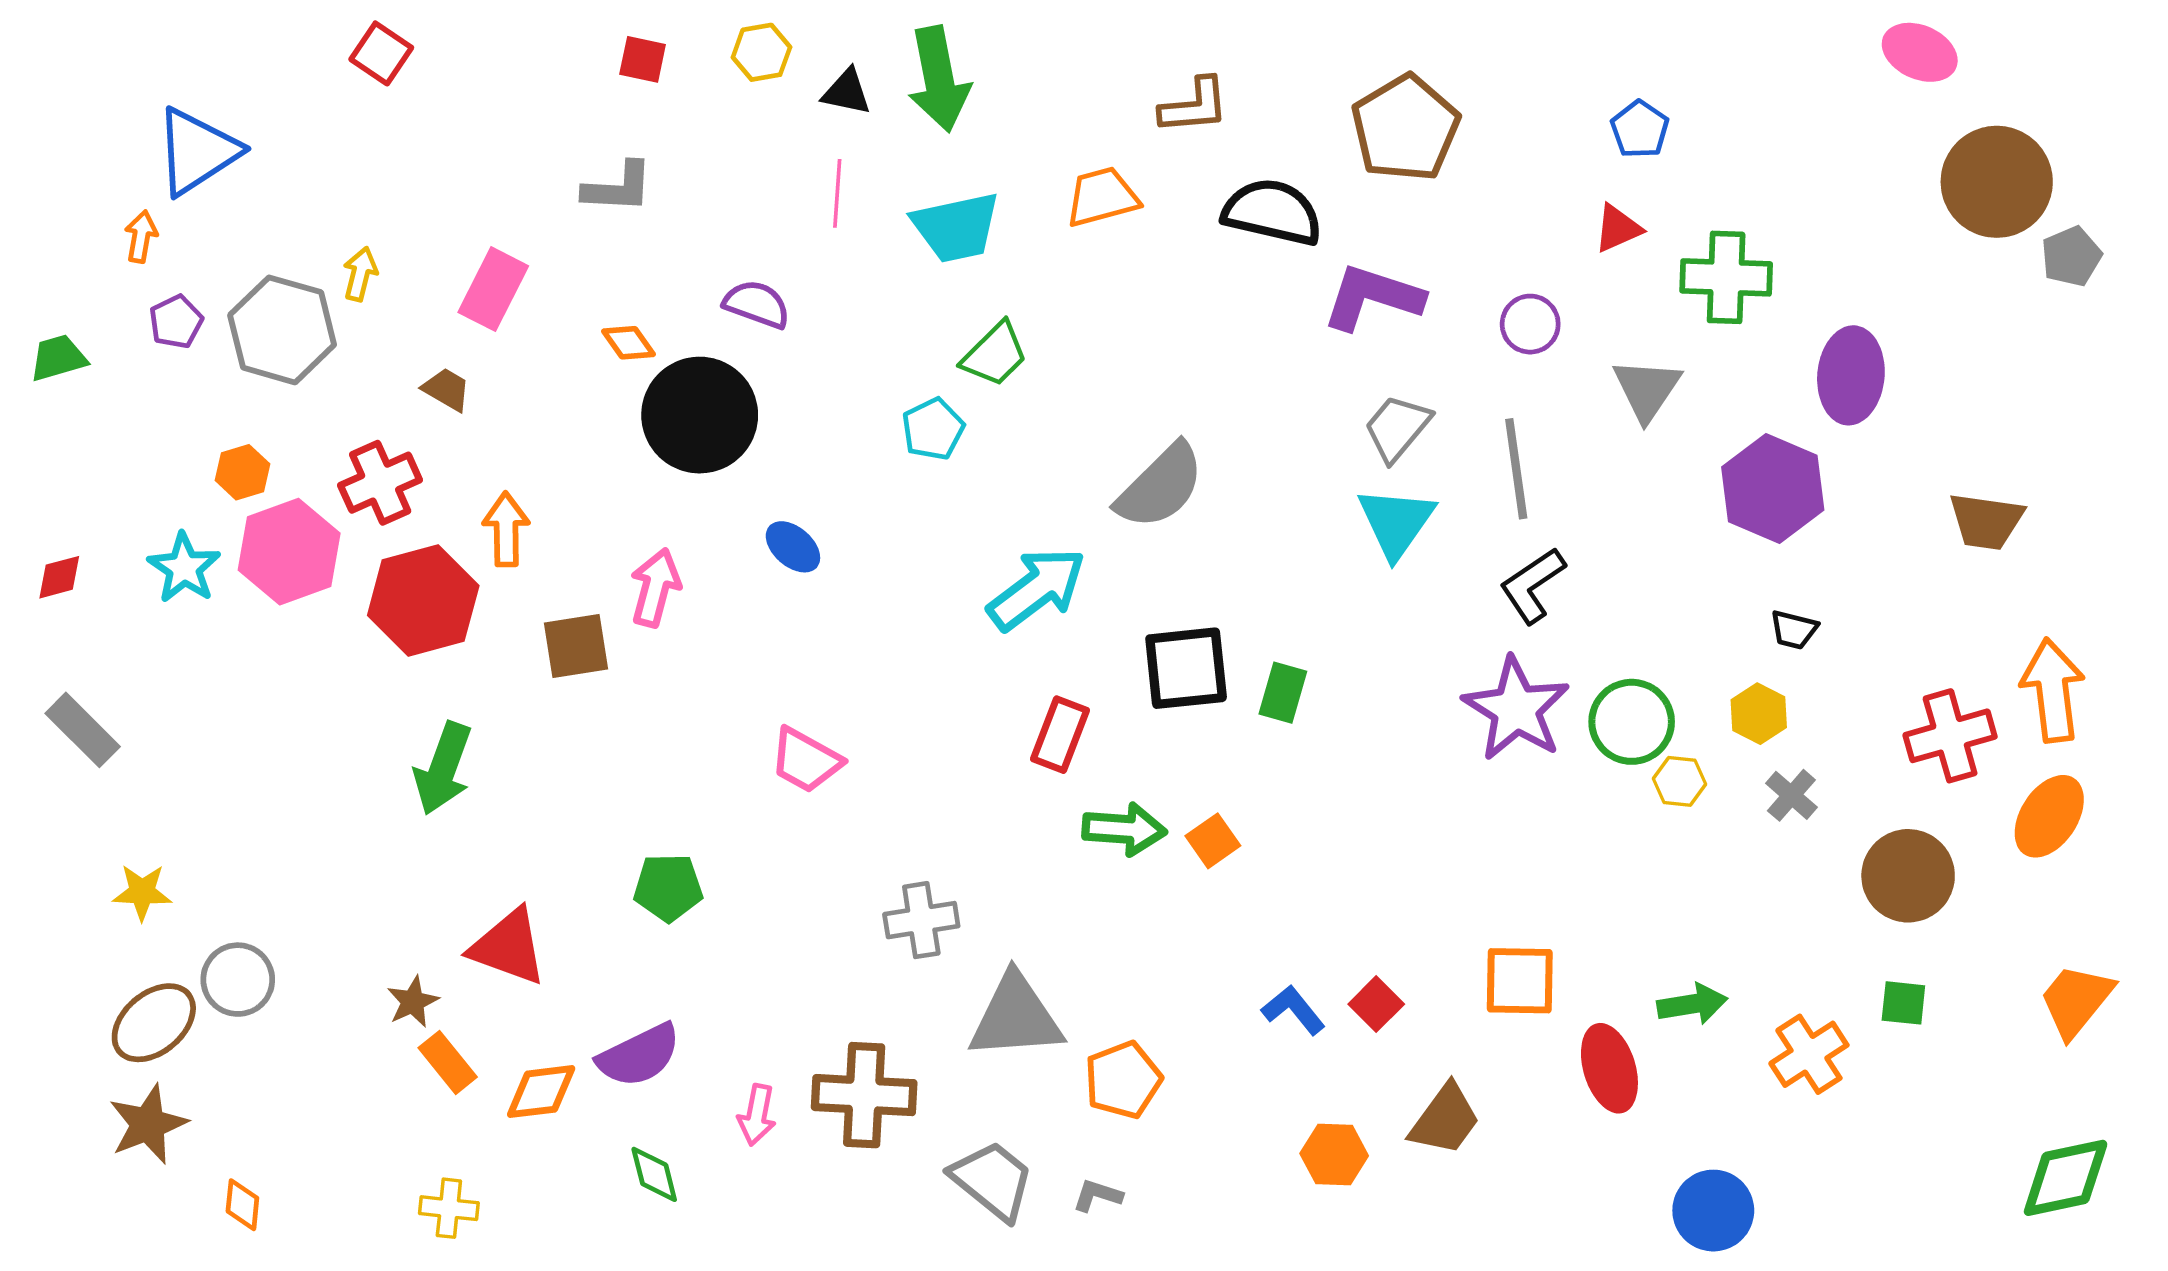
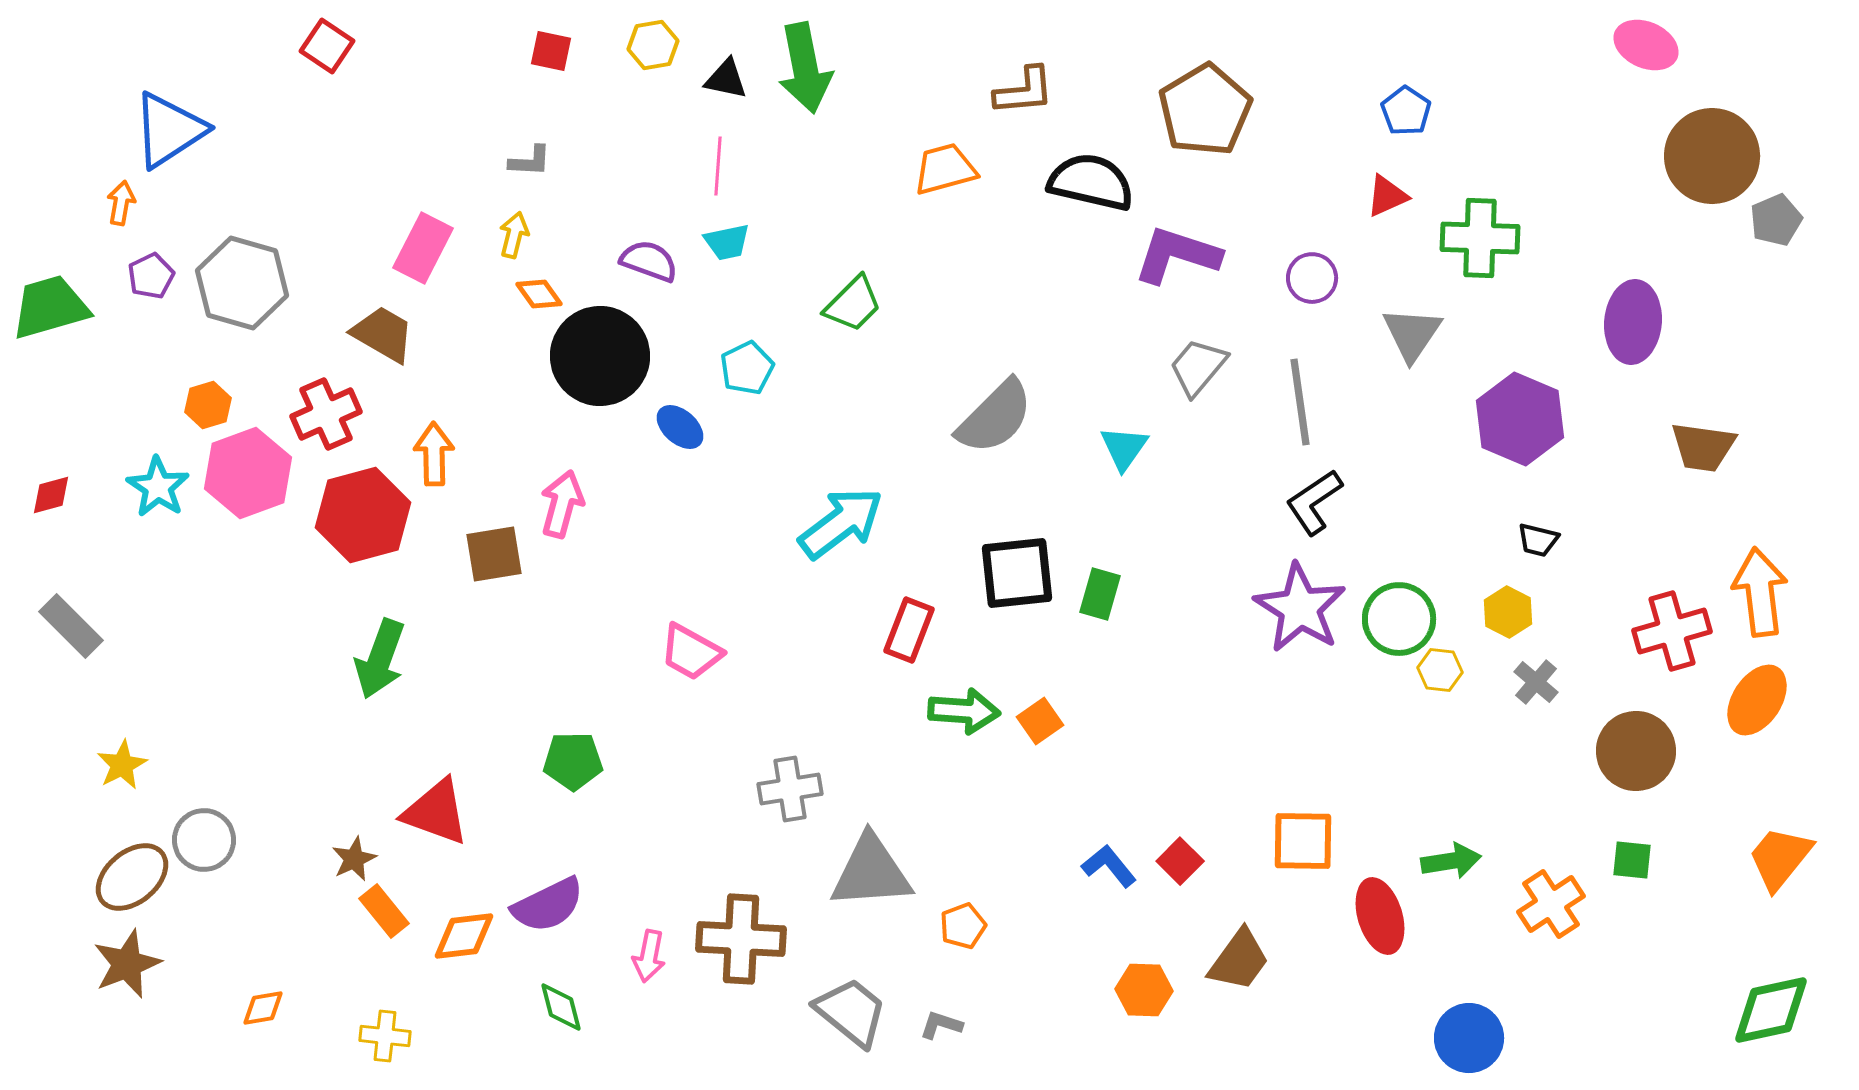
gray L-shape: (618, 188) -> (530, 161), size x0.7
cyan trapezoid: (956, 227) -> (727, 242), moved, size x0.6
yellow arrow: (360, 274) -> (514, 235), moved
green trapezoid: (58, 358) -> (50, 307), size x1.6
purple ellipse: (1851, 375) -> (1633, 322), moved
brown trapezoid: (447, 389) -> (383, 334), size x1.5
cyan pentagon: (933, 429) -> (747, 368), moved
cyan triangle: (1396, 522) -> (1124, 448), moved, size x0.7
blue ellipse: (793, 547) -> (680, 427), moved
cyan arrow: (1037, 589) -> (841, 523), moved
yellow star: (142, 892) -> (122, 765), turned -30
orange pentagon: (1123, 1080) -> (963, 926), size x0.7
orange diamond: (242, 1205) -> (263, 1008), moved, turned 75

